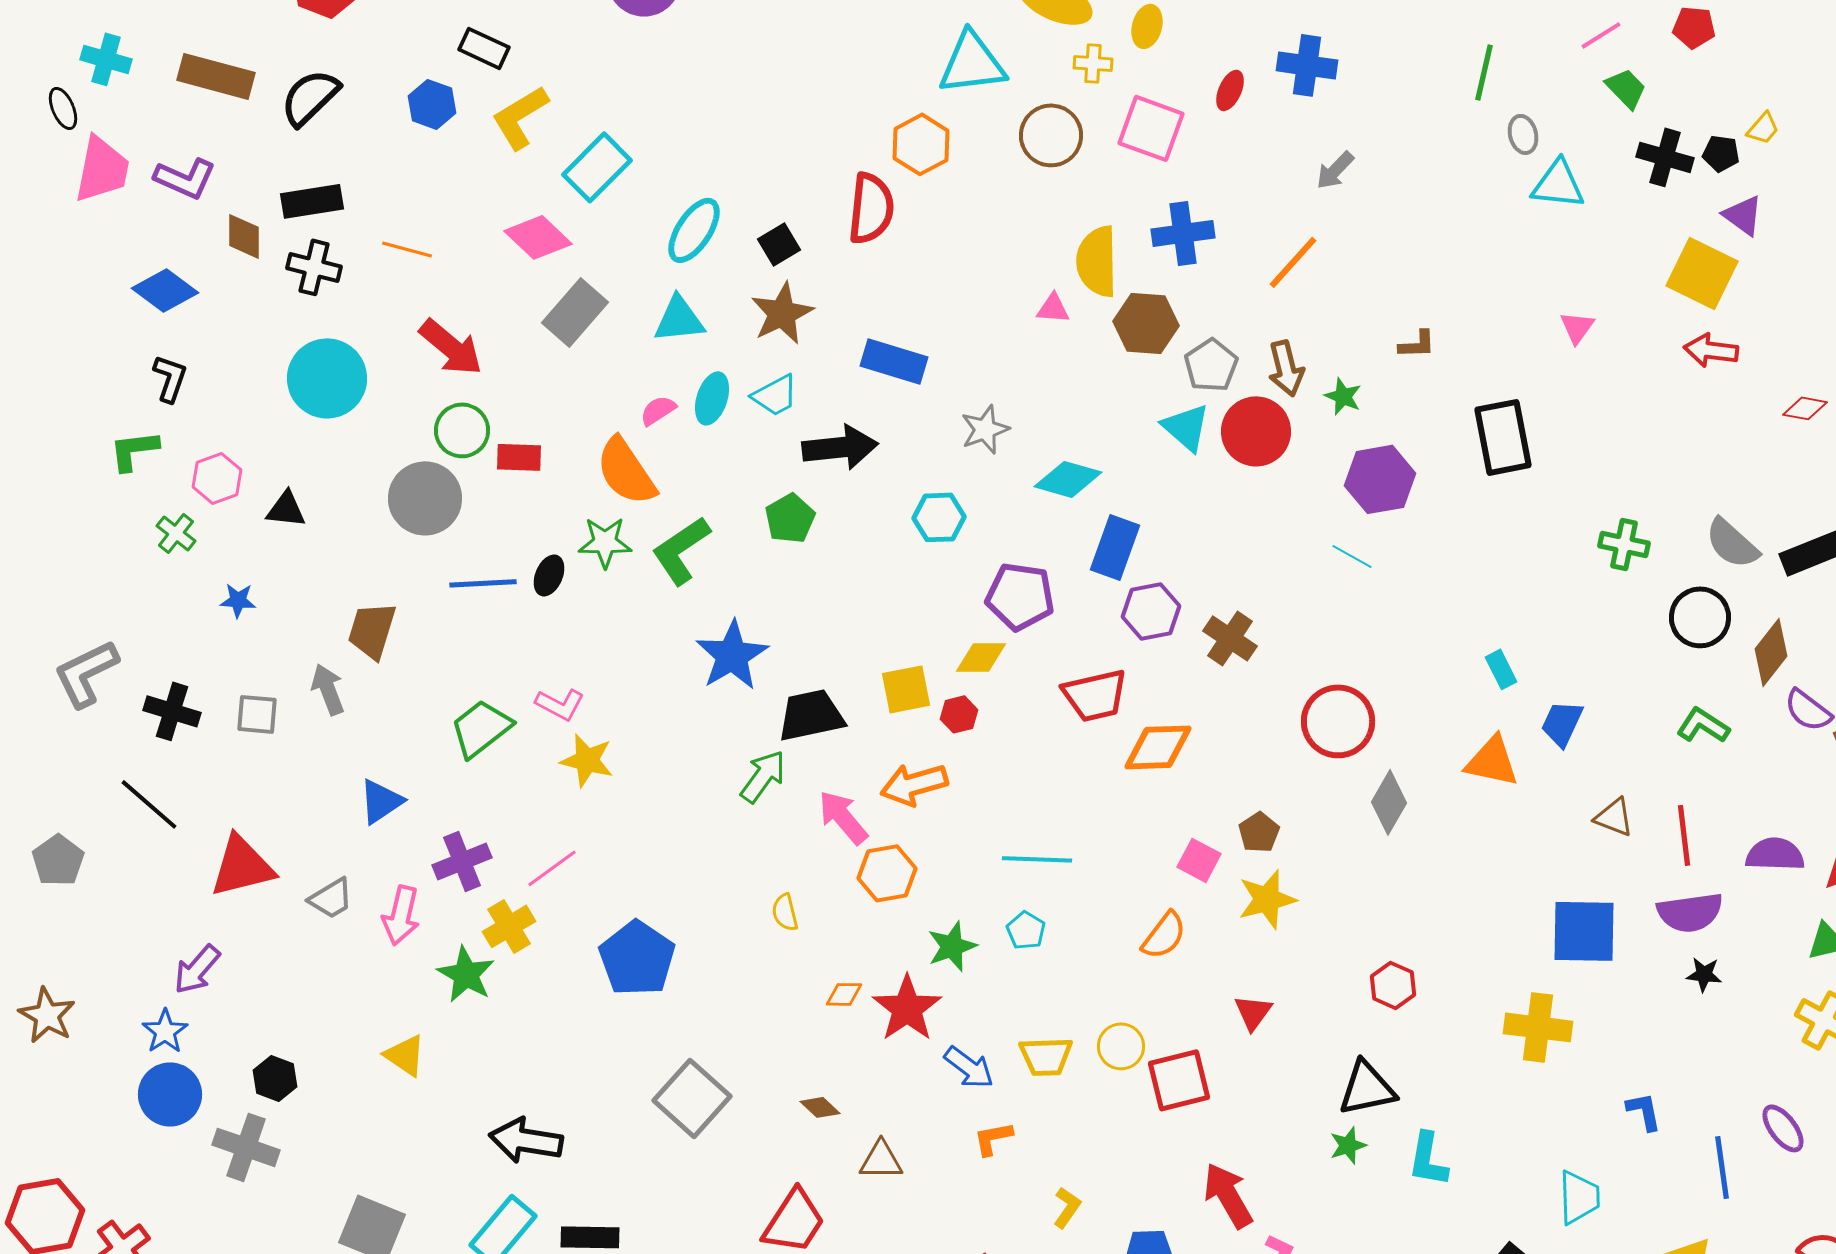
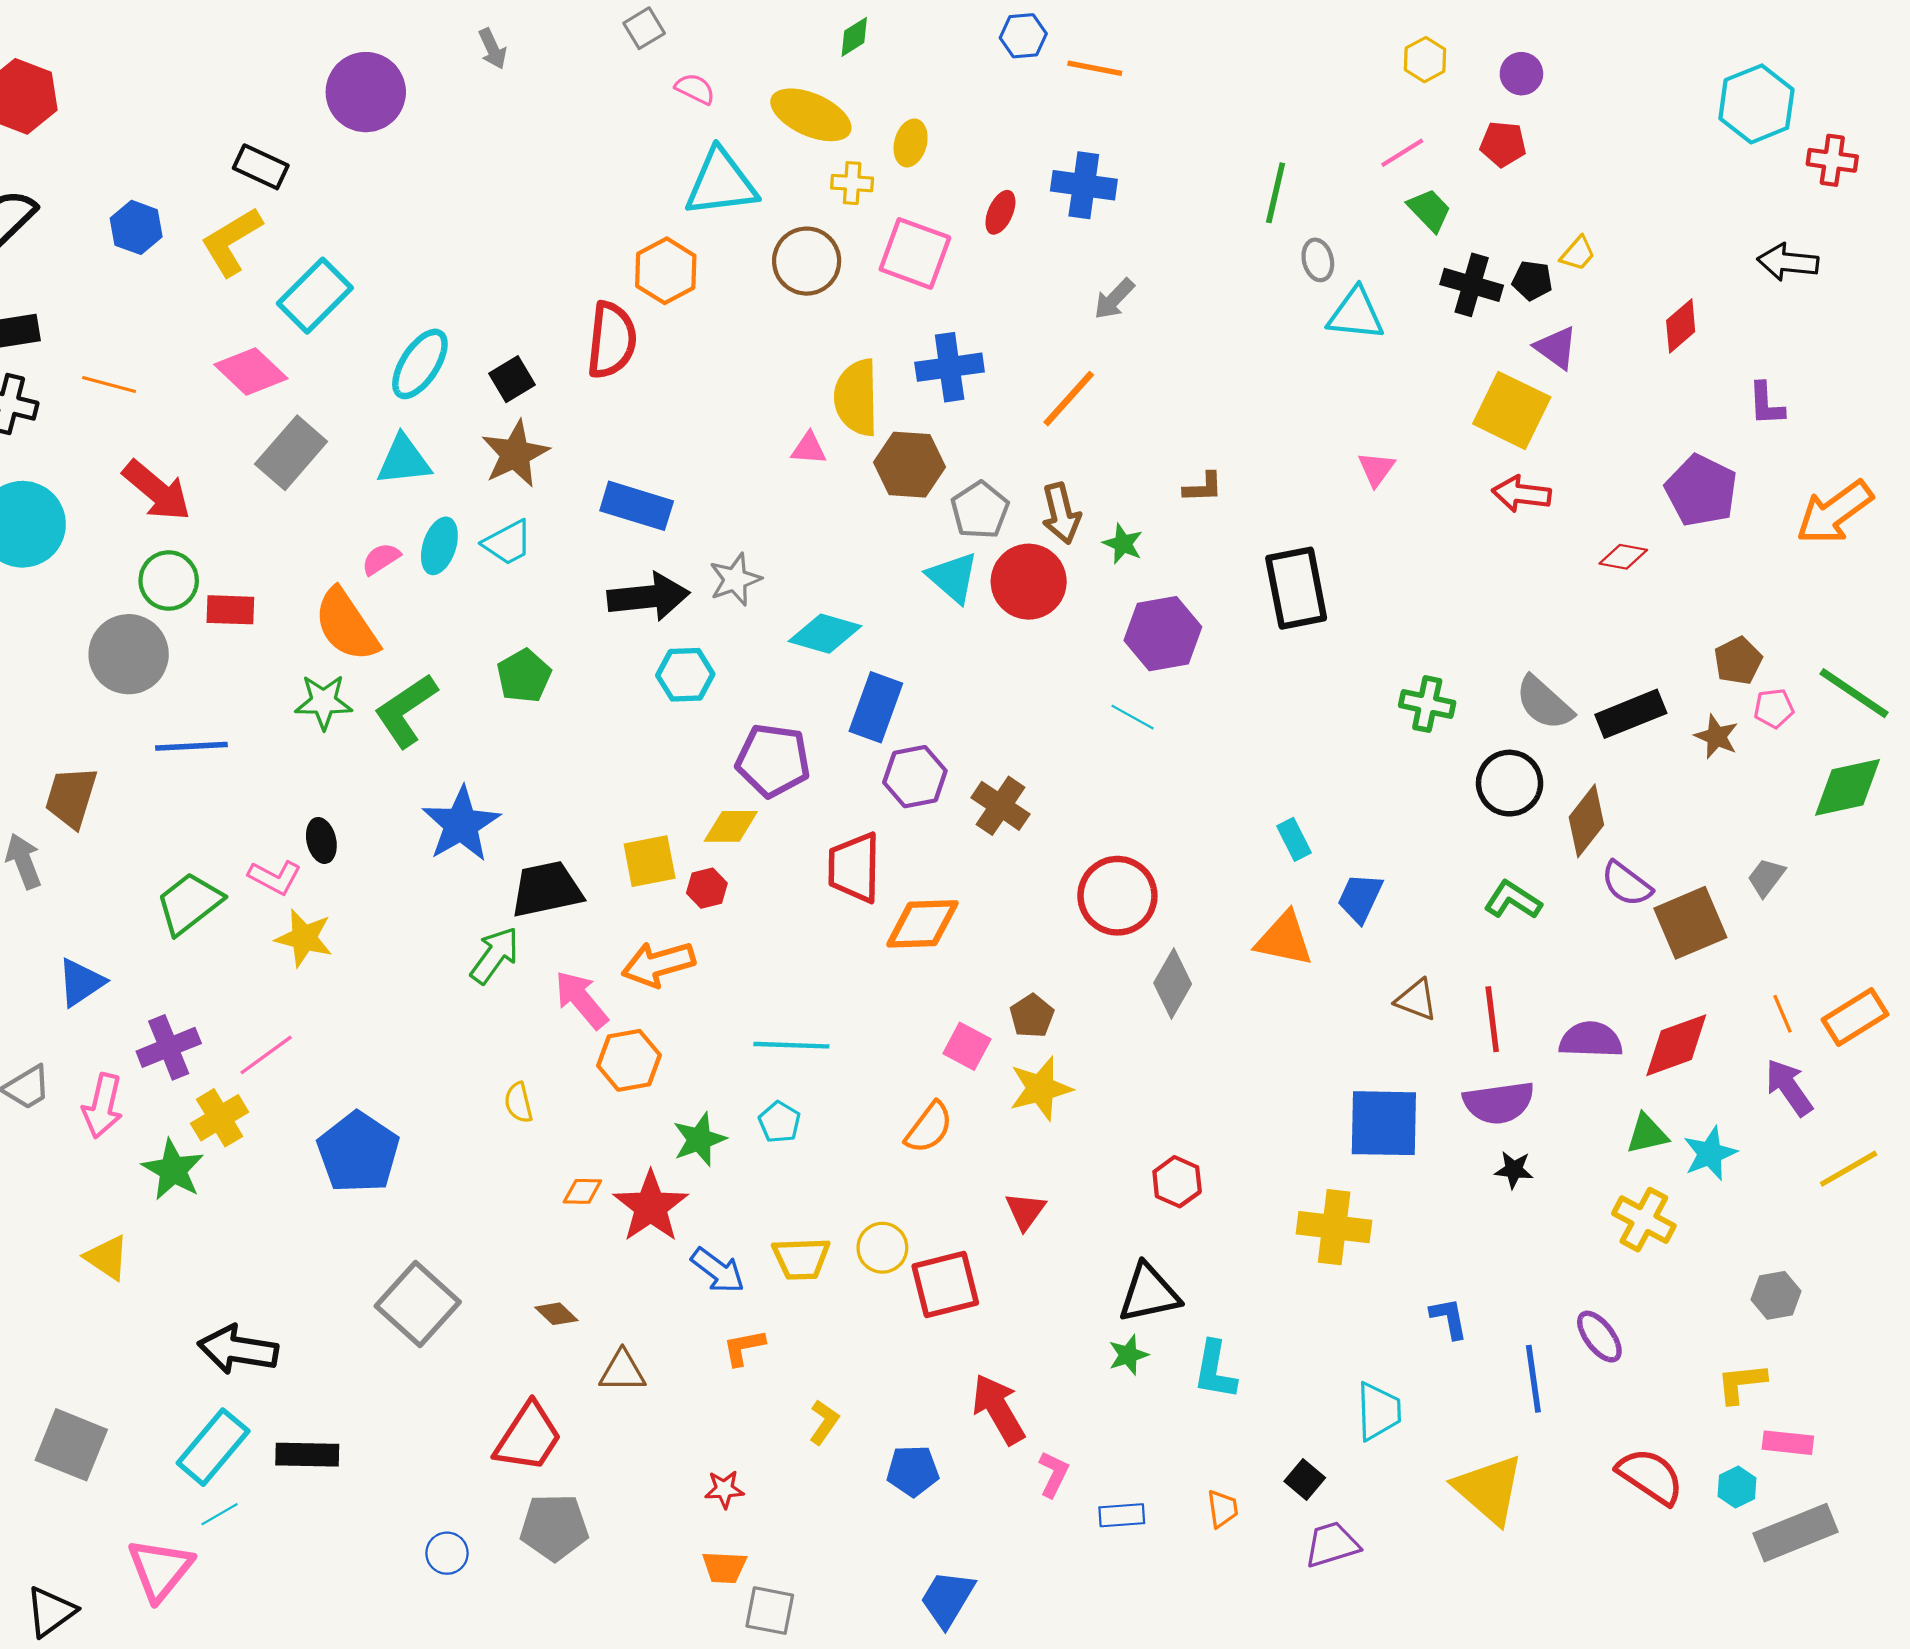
black rectangle: (484, 48) -> (261, 167), moved
black arrow: (840, 447) -> (648, 597), moved
black ellipse: (549, 575) -> (321, 840), moved, turned -36
red trapezoid: (1095, 695) -> (854, 868), turned 104

